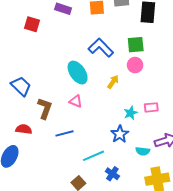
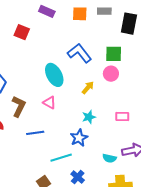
red square: (32, 24) -> (22, 32), moved
cyan star: (131, 113) -> (89, 117), moved
blue star: (120, 134) -> (79, 138), moved

